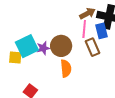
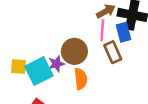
cyan square: (27, 46) -> (39, 71), moved
purple star: (43, 48) -> (56, 64), moved

